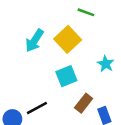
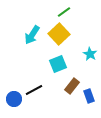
green line: (86, 12) -> (64, 12), moved, turned -56

